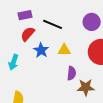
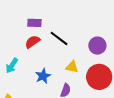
blue star: (41, 50) -> (43, 76), moved
yellow triangle: (64, 50) -> (72, 67), moved

